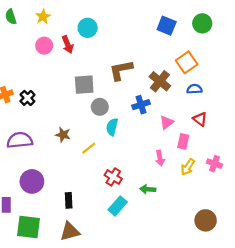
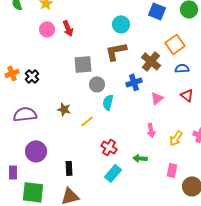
cyan circle: (88, 28) -> (121, 24), moved
pink rectangle: (183, 141) -> (172, 170), moved

